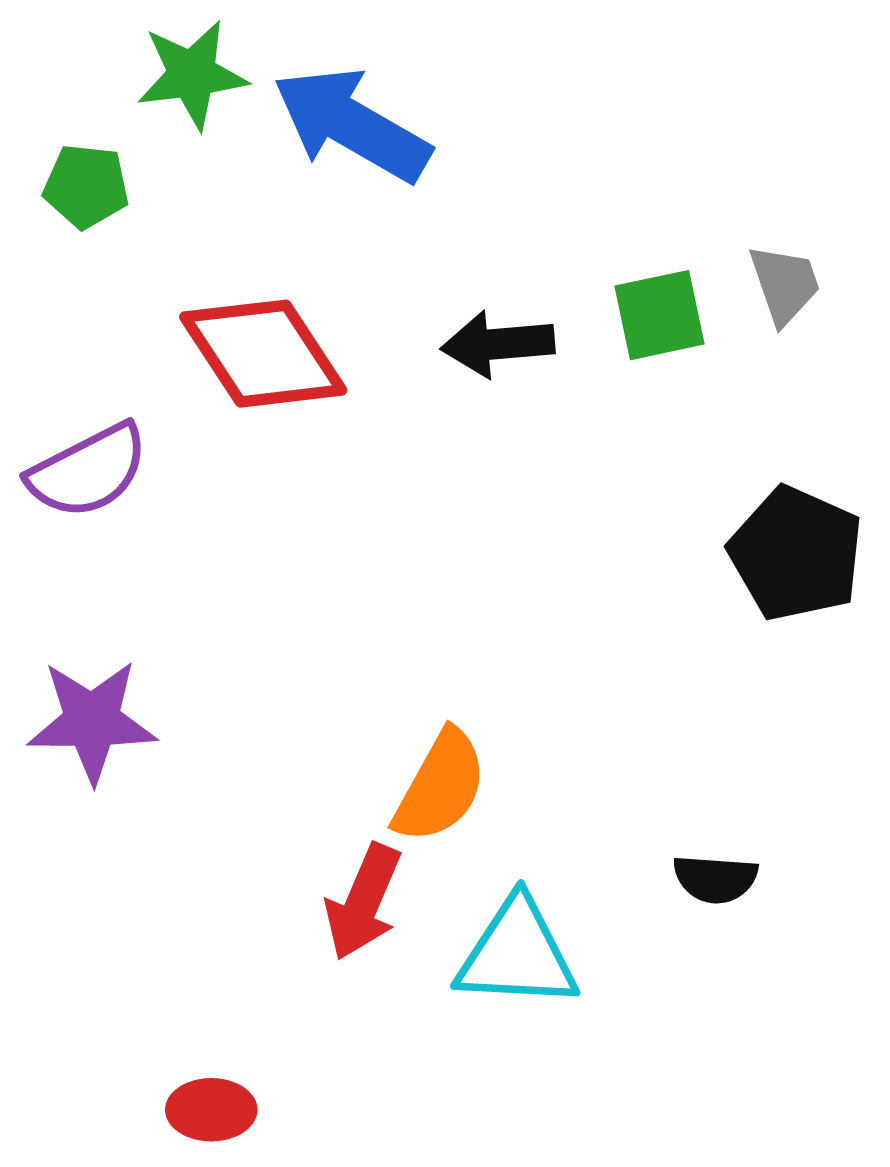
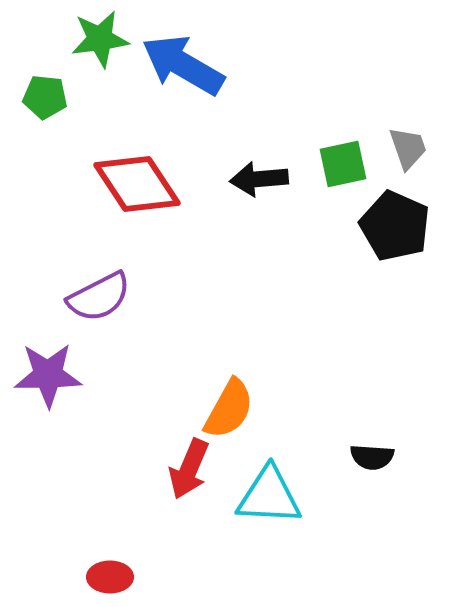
purple semicircle: (88, 471) -> (99, 297), moved
black pentagon: (796, 554) -> (395, 226), moved

